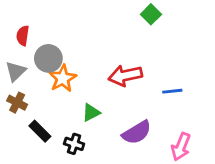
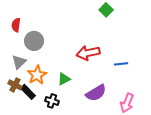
gray triangle: (16, 71) -> (19, 62), moved
orange star: (63, 78) -> (37, 75), moved
brown cross: (17, 103) -> (15, 85), moved

